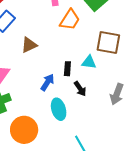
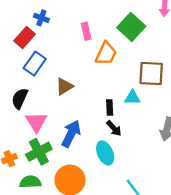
blue arrow: (47, 82) -> (71, 134), moved, size x1.4
black arrow: (80, 89) -> (114, 128), moved

